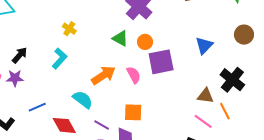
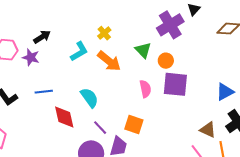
yellow cross: (69, 29) -> (104, 33), moved
blue triangle: (204, 45) -> (225, 92), moved
orange arrow: (103, 75) -> (109, 61), moved, turned 55

